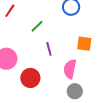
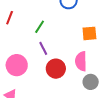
purple line: (49, 49) -> (43, 48), moved
red circle: (30, 78) -> (56, 69), moved

